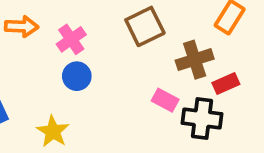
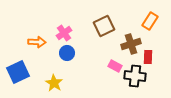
orange arrow: (22, 26) -> (37, 42), moved
red rectangle: (226, 84) -> (148, 57), turned -64

